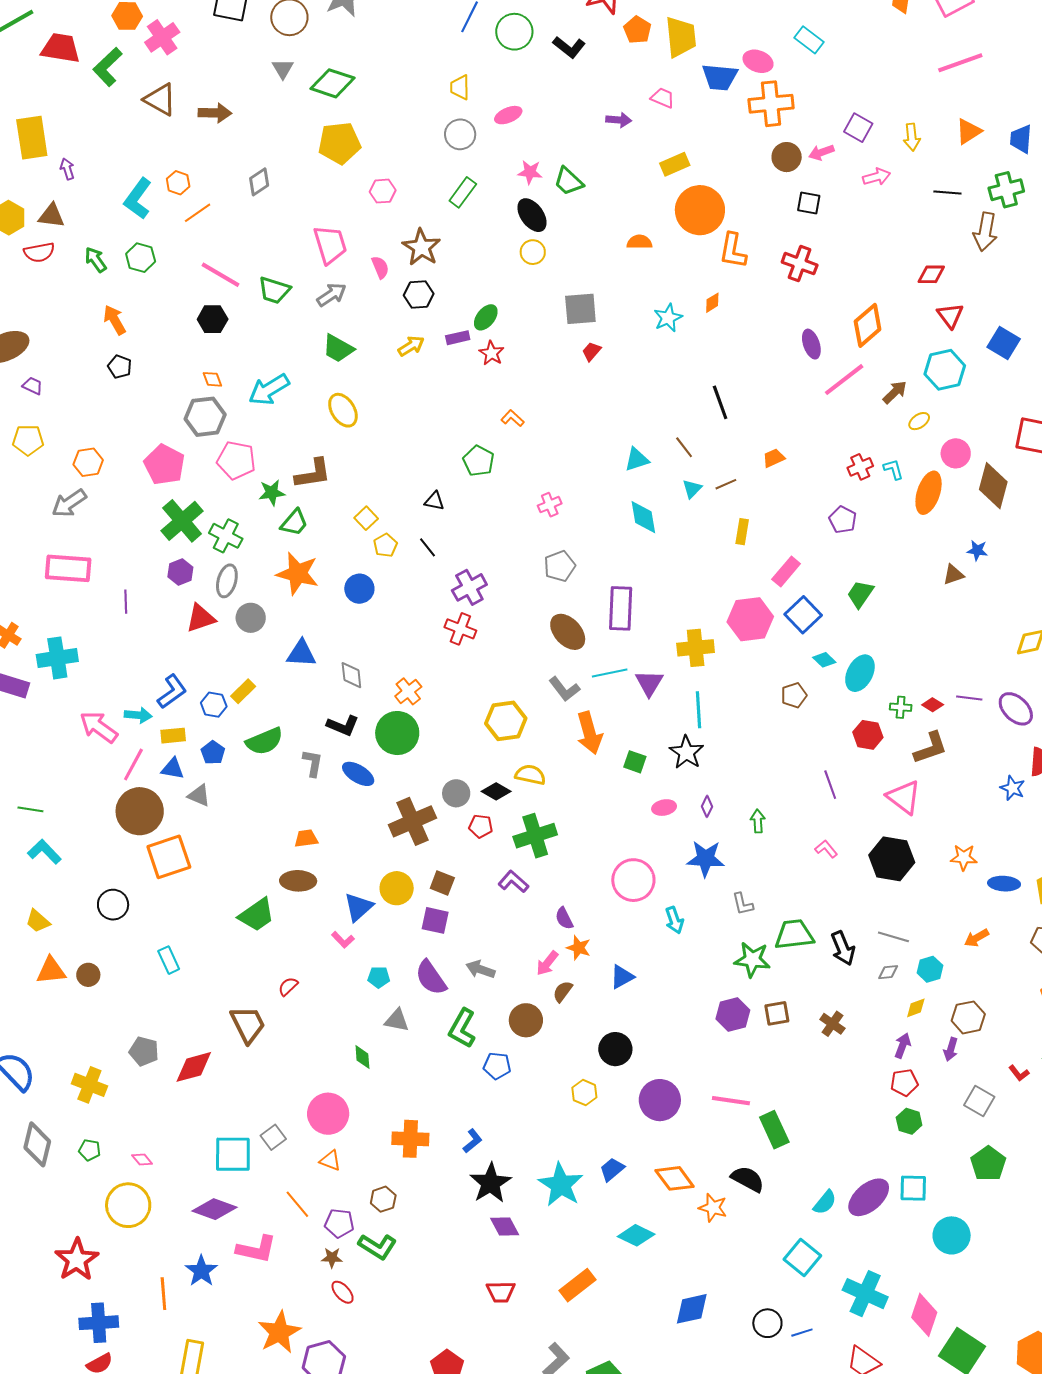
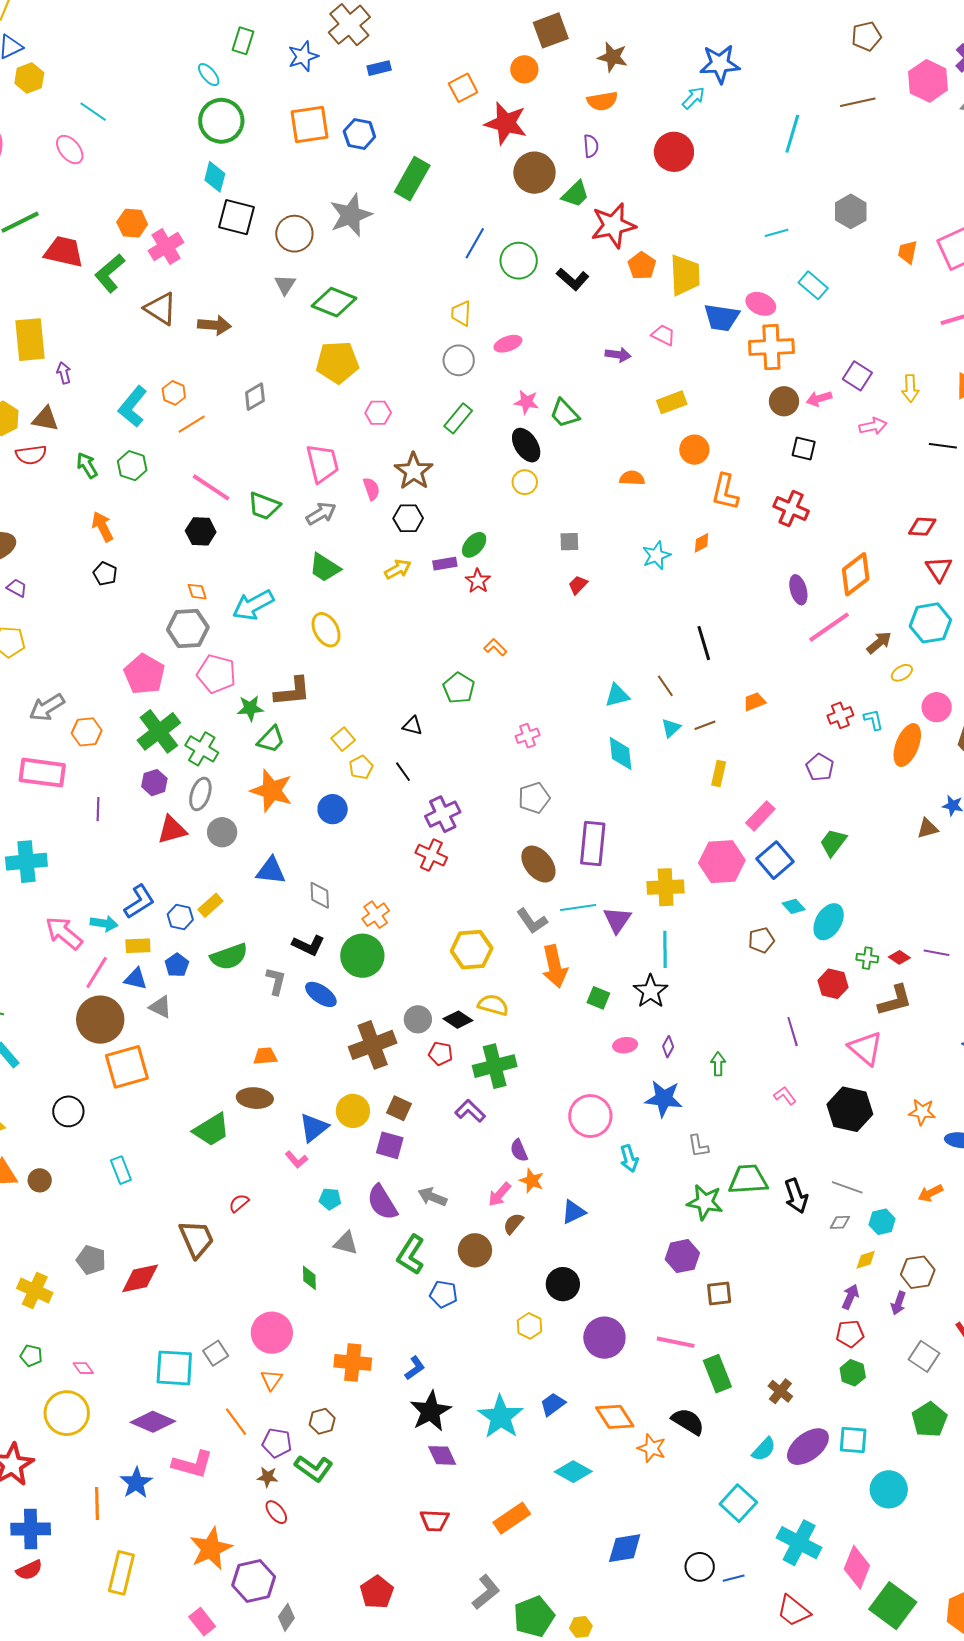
orange circle: (700, 210) -> (694, 450), size x0.6
gray square: (580, 309) -> (569, 542), size x0.6
orange hexagon: (88, 462) -> (87, 732), moved
brown square: (777, 1013) -> (719, 1293), moved
brown cross: (832, 1024) -> (780, 1391), moved
orange triangle: (330, 1161) -> (271, 1380), turned 40

